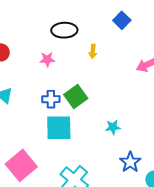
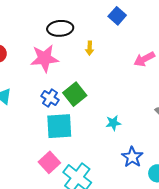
pink star: (47, 59) -> (44, 58), size x1.8
blue cross: (51, 99) -> (50, 98), turned 36
pink square: (21, 165) -> (49, 162), moved, size x0.7

